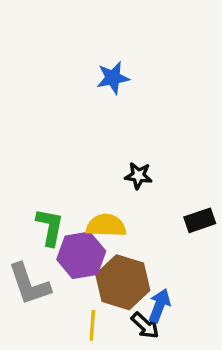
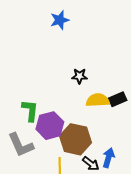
yellow semicircle: (106, 226) -> (98, 100), moved
blue arrow: (159, 306) -> (108, 158), moved

